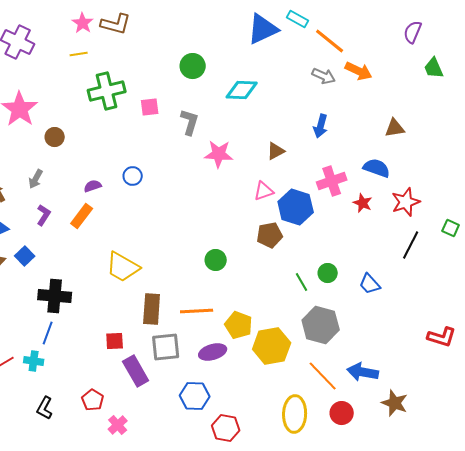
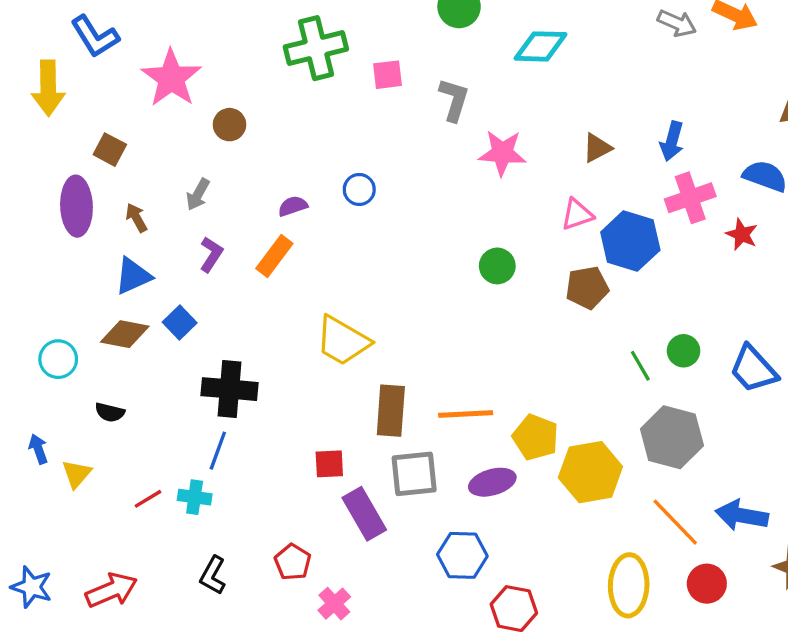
blue arrow: (321, 126) -> (672, 141), moved
green circle: (216, 260) -> (497, 266), moved
blue trapezoid: (370, 284) -> (753, 369), size x1.4

